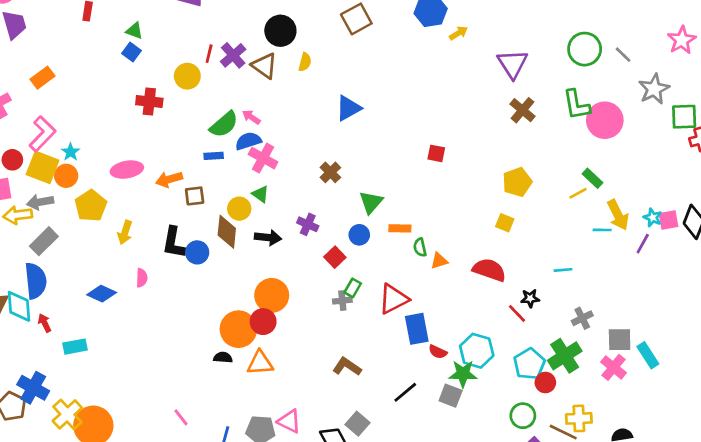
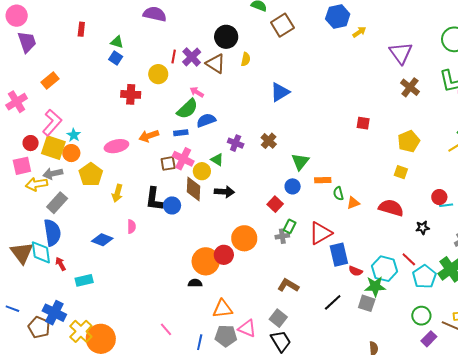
pink arrow: (251, 117) -> (197, 92), moved
red square: (436, 153) -> (363, 123), moved
pink cross: (263, 158) -> (183, 159), moved
orange arrow: (169, 179) -> (149, 136), moved
purple cross: (308, 224) -> (236, 143), moved
orange circle: (272, 295) -> (244, 238), moved
red line: (517, 313) -> (409, 259), moved
orange triangle: (260, 363) -> (223, 309), moved
red circle: (545, 382) -> (439, 197), moved
gray square: (357, 424) -> (278, 318), moved

